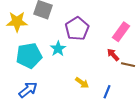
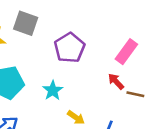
cyan star: (58, 49) -> (53, 90), moved

